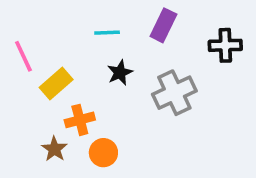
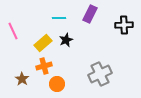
yellow rectangle: (56, 84) -> (43, 43), moved
gray cross: (174, 93) -> (100, 74), moved
brown star: (54, 149) -> (22, 79), moved

